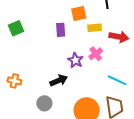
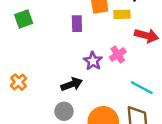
yellow rectangle: (95, 28) -> (122, 14), moved
orange cross: (14, 81) -> (19, 82), turned 32
gray circle: (44, 103) -> (64, 111), moved

